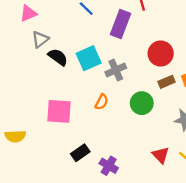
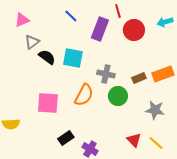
red circle: (161, 54) -> (134, 30), moved
cyan square: (89, 58) -> (73, 58), turned 35
gray cross: (116, 70) -> (106, 74), moved, turned 36
orange semicircle: (102, 102) -> (84, 95), size x1.6

